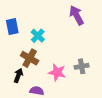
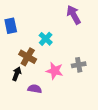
cyan cross: (38, 36) -> (46, 39), moved

